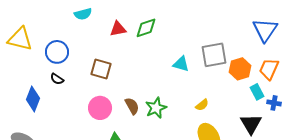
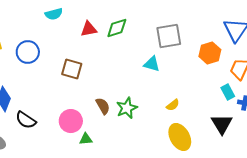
gray square: (214, 55) -> (169, 36), moved
orange hexagon: (240, 69) -> (210, 53), moved
black semicircle: (57, 79) -> (26, 120), moved, size x1.5
pink circle: (100, 108) -> (71, 121), moved

